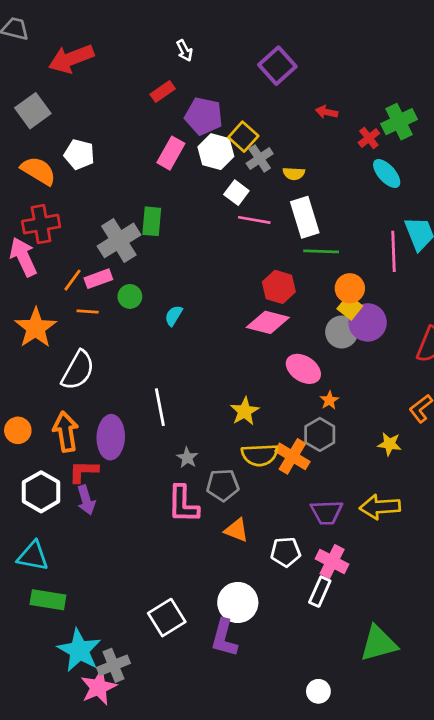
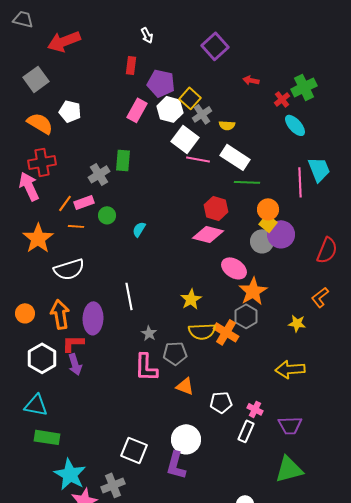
red rectangle: (163, 92) -> (131, 65), turned -48
white square: (236, 193) -> (185, 139), size x1.5
white rectangle: (305, 217) -> (235, 157), turned -40
gray cross: (119, 240) -> (99, 174), size x0.7
white semicircle: (78, 370) -> (69, 269), turned 44
orange star: (329, 400) -> (253, 291), size x2.0
purple trapezoid: (327, 512) -> (290, 425), moved
pink cross: (332, 562) -> (255, 409), size x0.7
white square: (167, 618) -> (134, 450), turned -36
gray cross: (113, 665) -> (113, 485), moved

